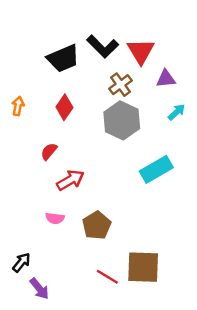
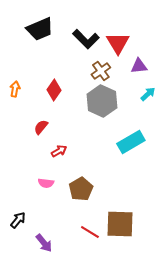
black trapezoid: (63, 58) -> (40, 29), moved
red arrow: (70, 180) -> (59, 151), size x0.7
purple arrow: (39, 289) -> (44, 243), moved

